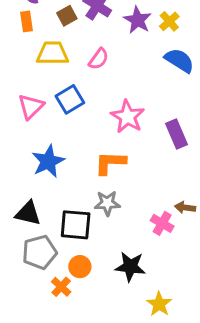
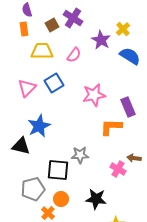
purple star: (138, 20) -> (101, 40), moved
pink star: (127, 117) -> (94, 95), turned 30
orange L-shape: (110, 163) -> (111, 127), moved
black triangle: (28, 213) -> (21, 146), moved

